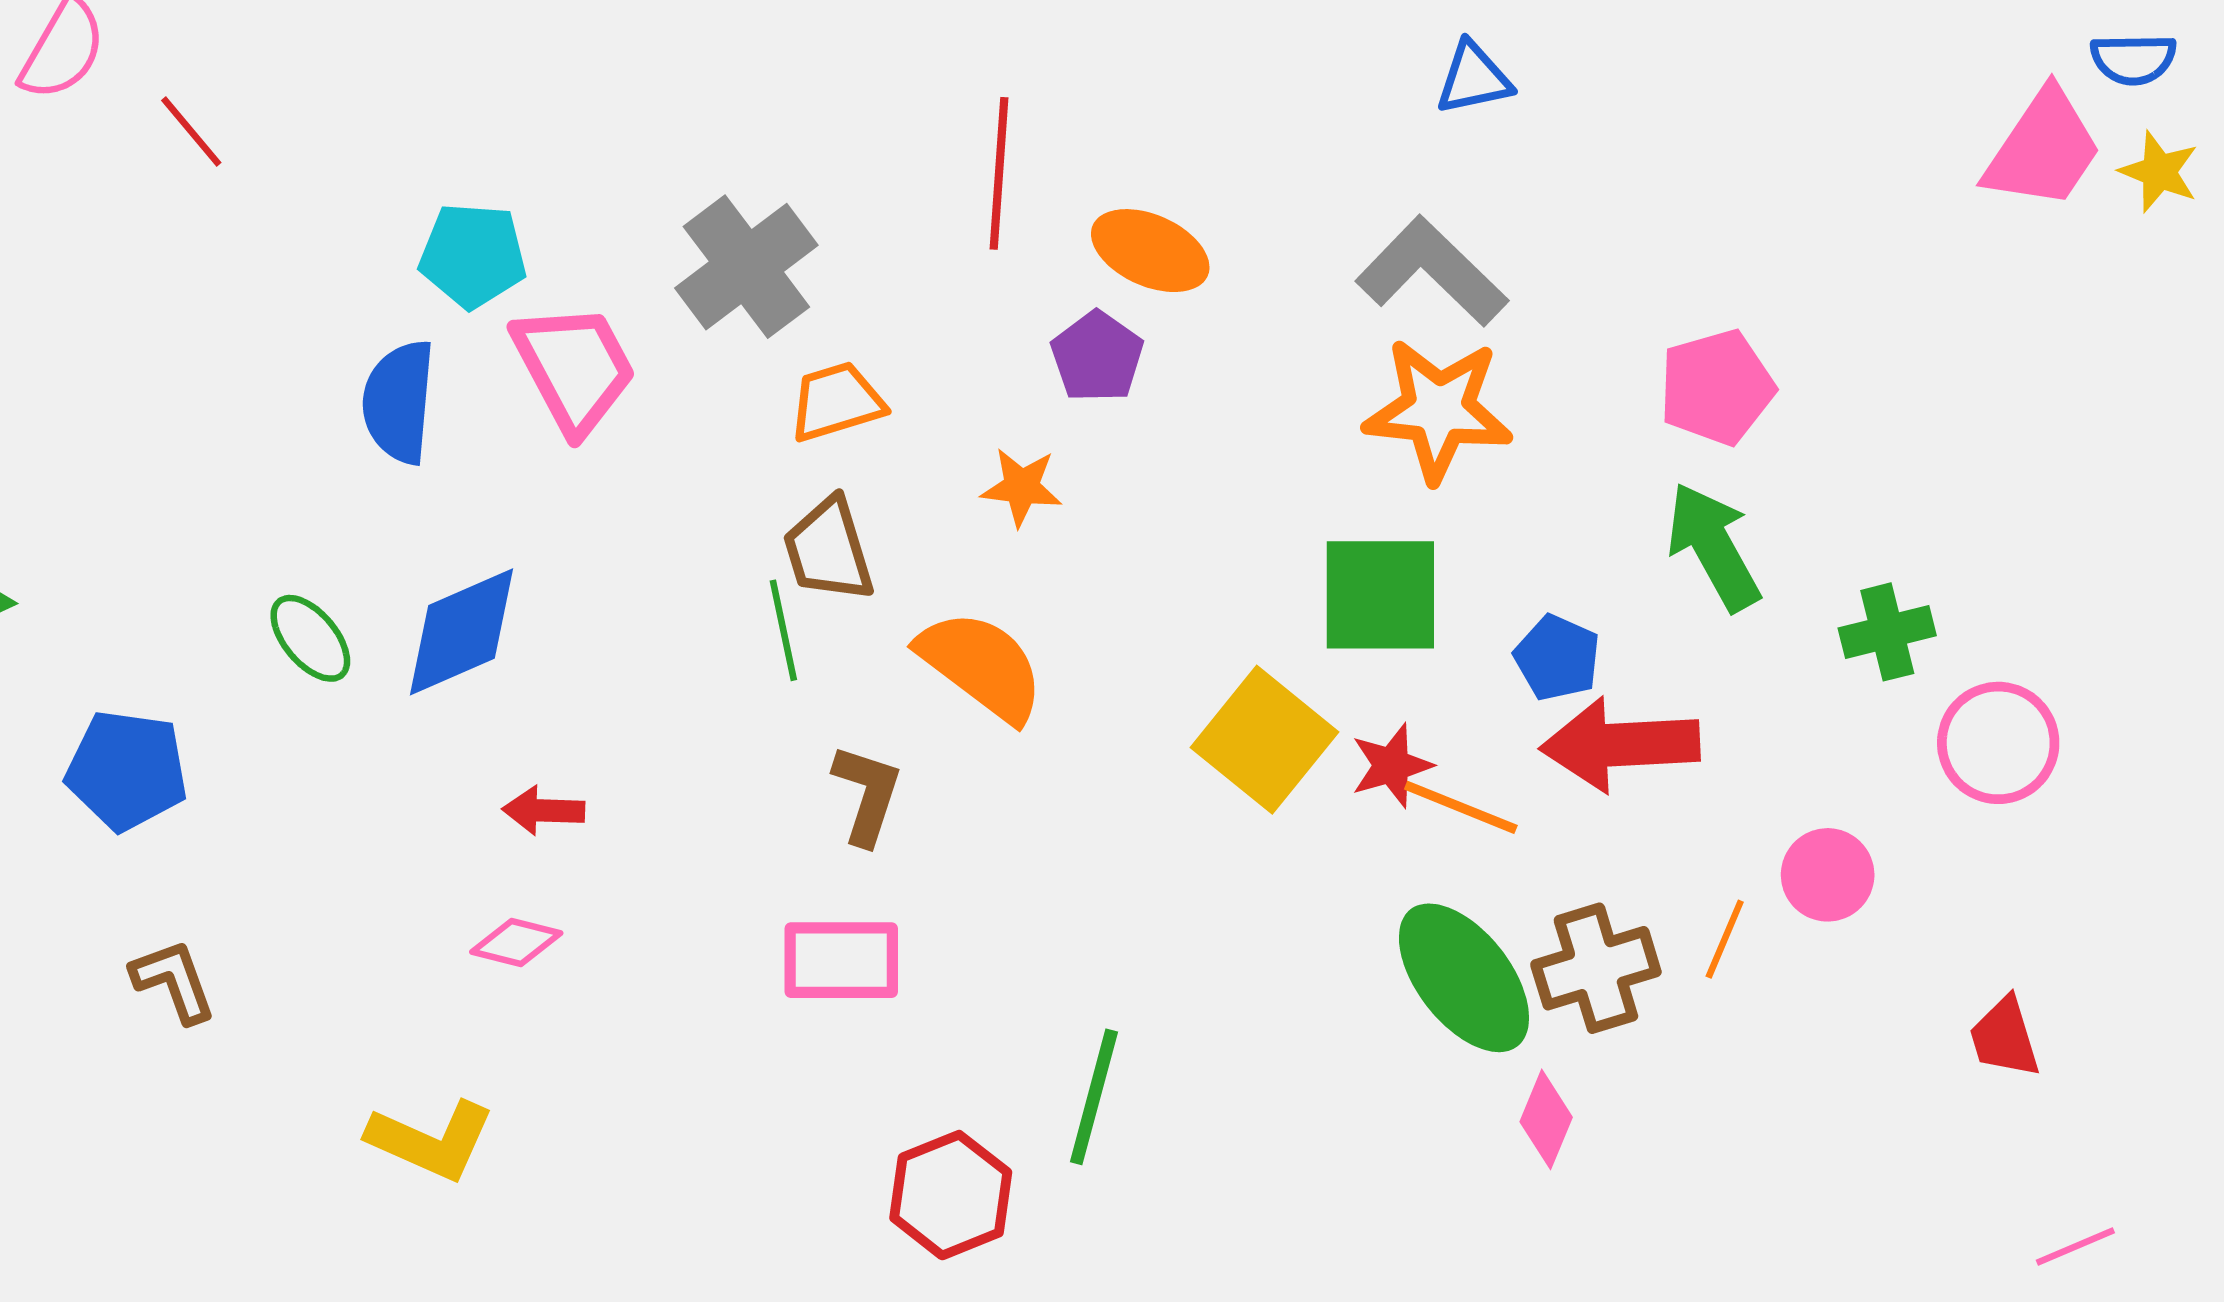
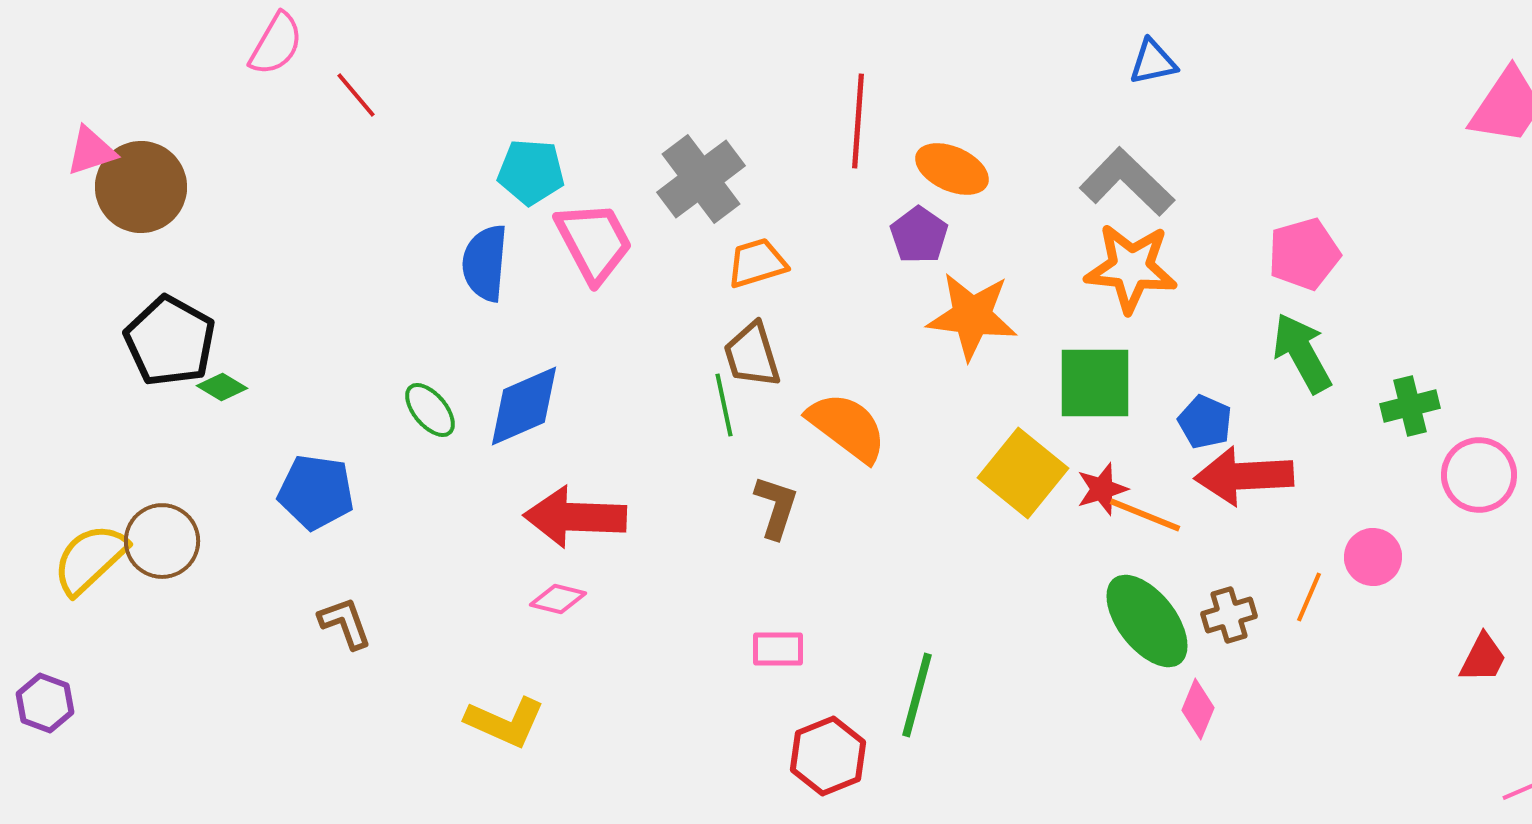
orange star: (1022, 487) -> (972, 316), moved, size x1.8
red arrow: (544, 811) -> (575, 517), size x2.0
pink rectangle: (841, 960) -> (778, 649), moved, size x0.7
brown cross: (1596, 968) -> (1229, 615), size x0.7
red trapezoid: (2005, 1037) -> (1483, 658), turned -136

